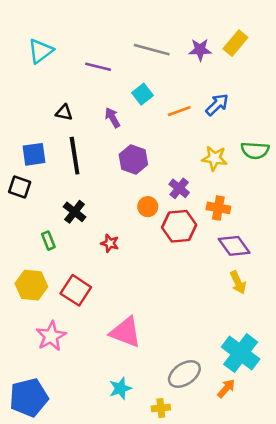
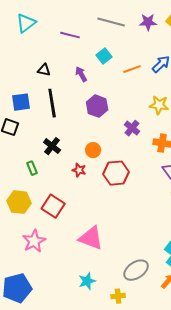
orange circle: (148, 207) -> (93, 150), moved
red hexagon: (179, 226) -> (116, 173), moved

